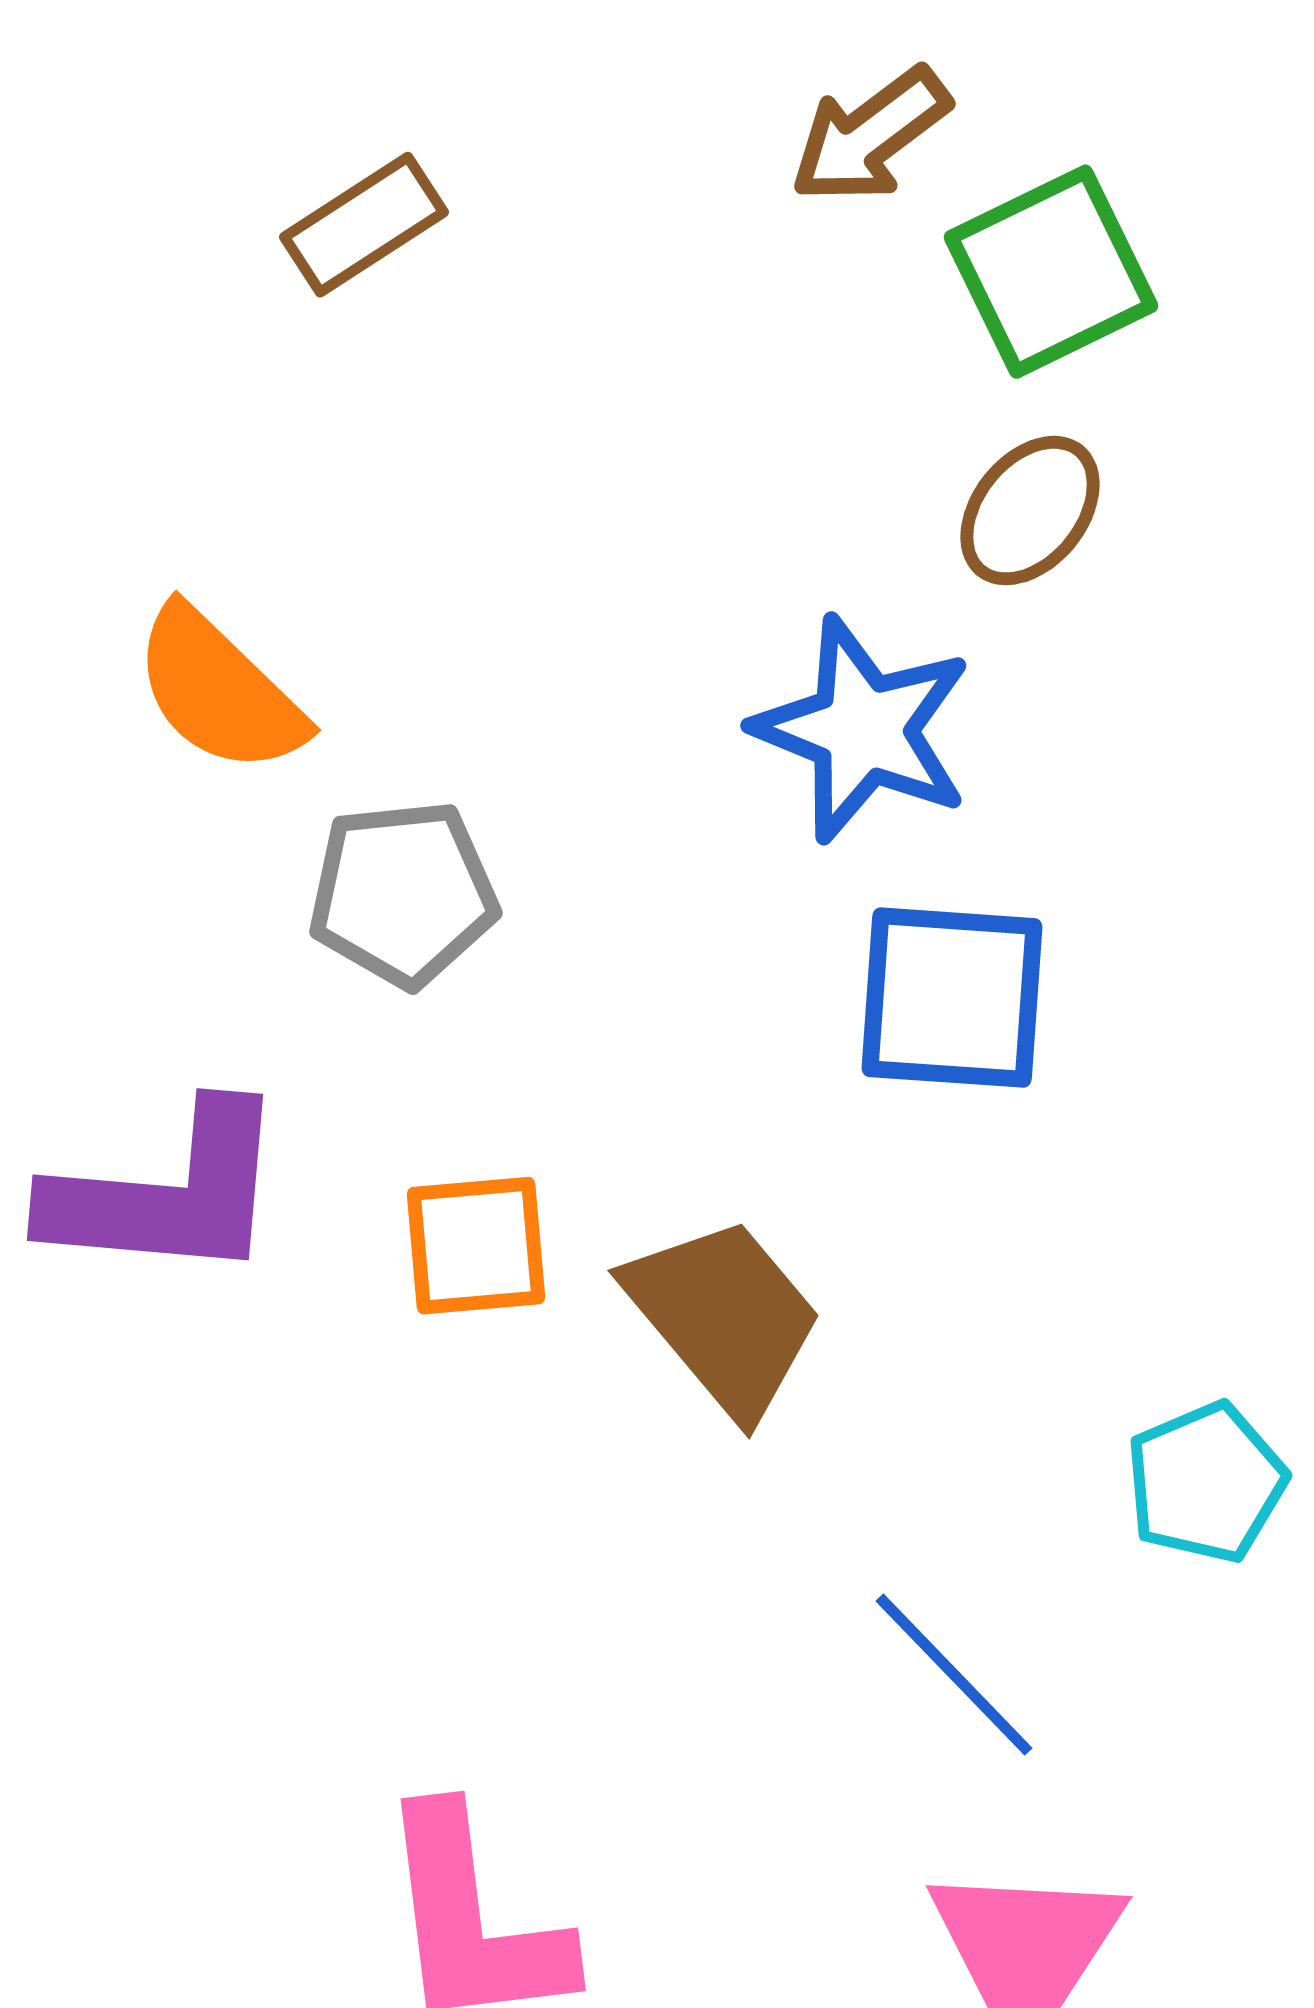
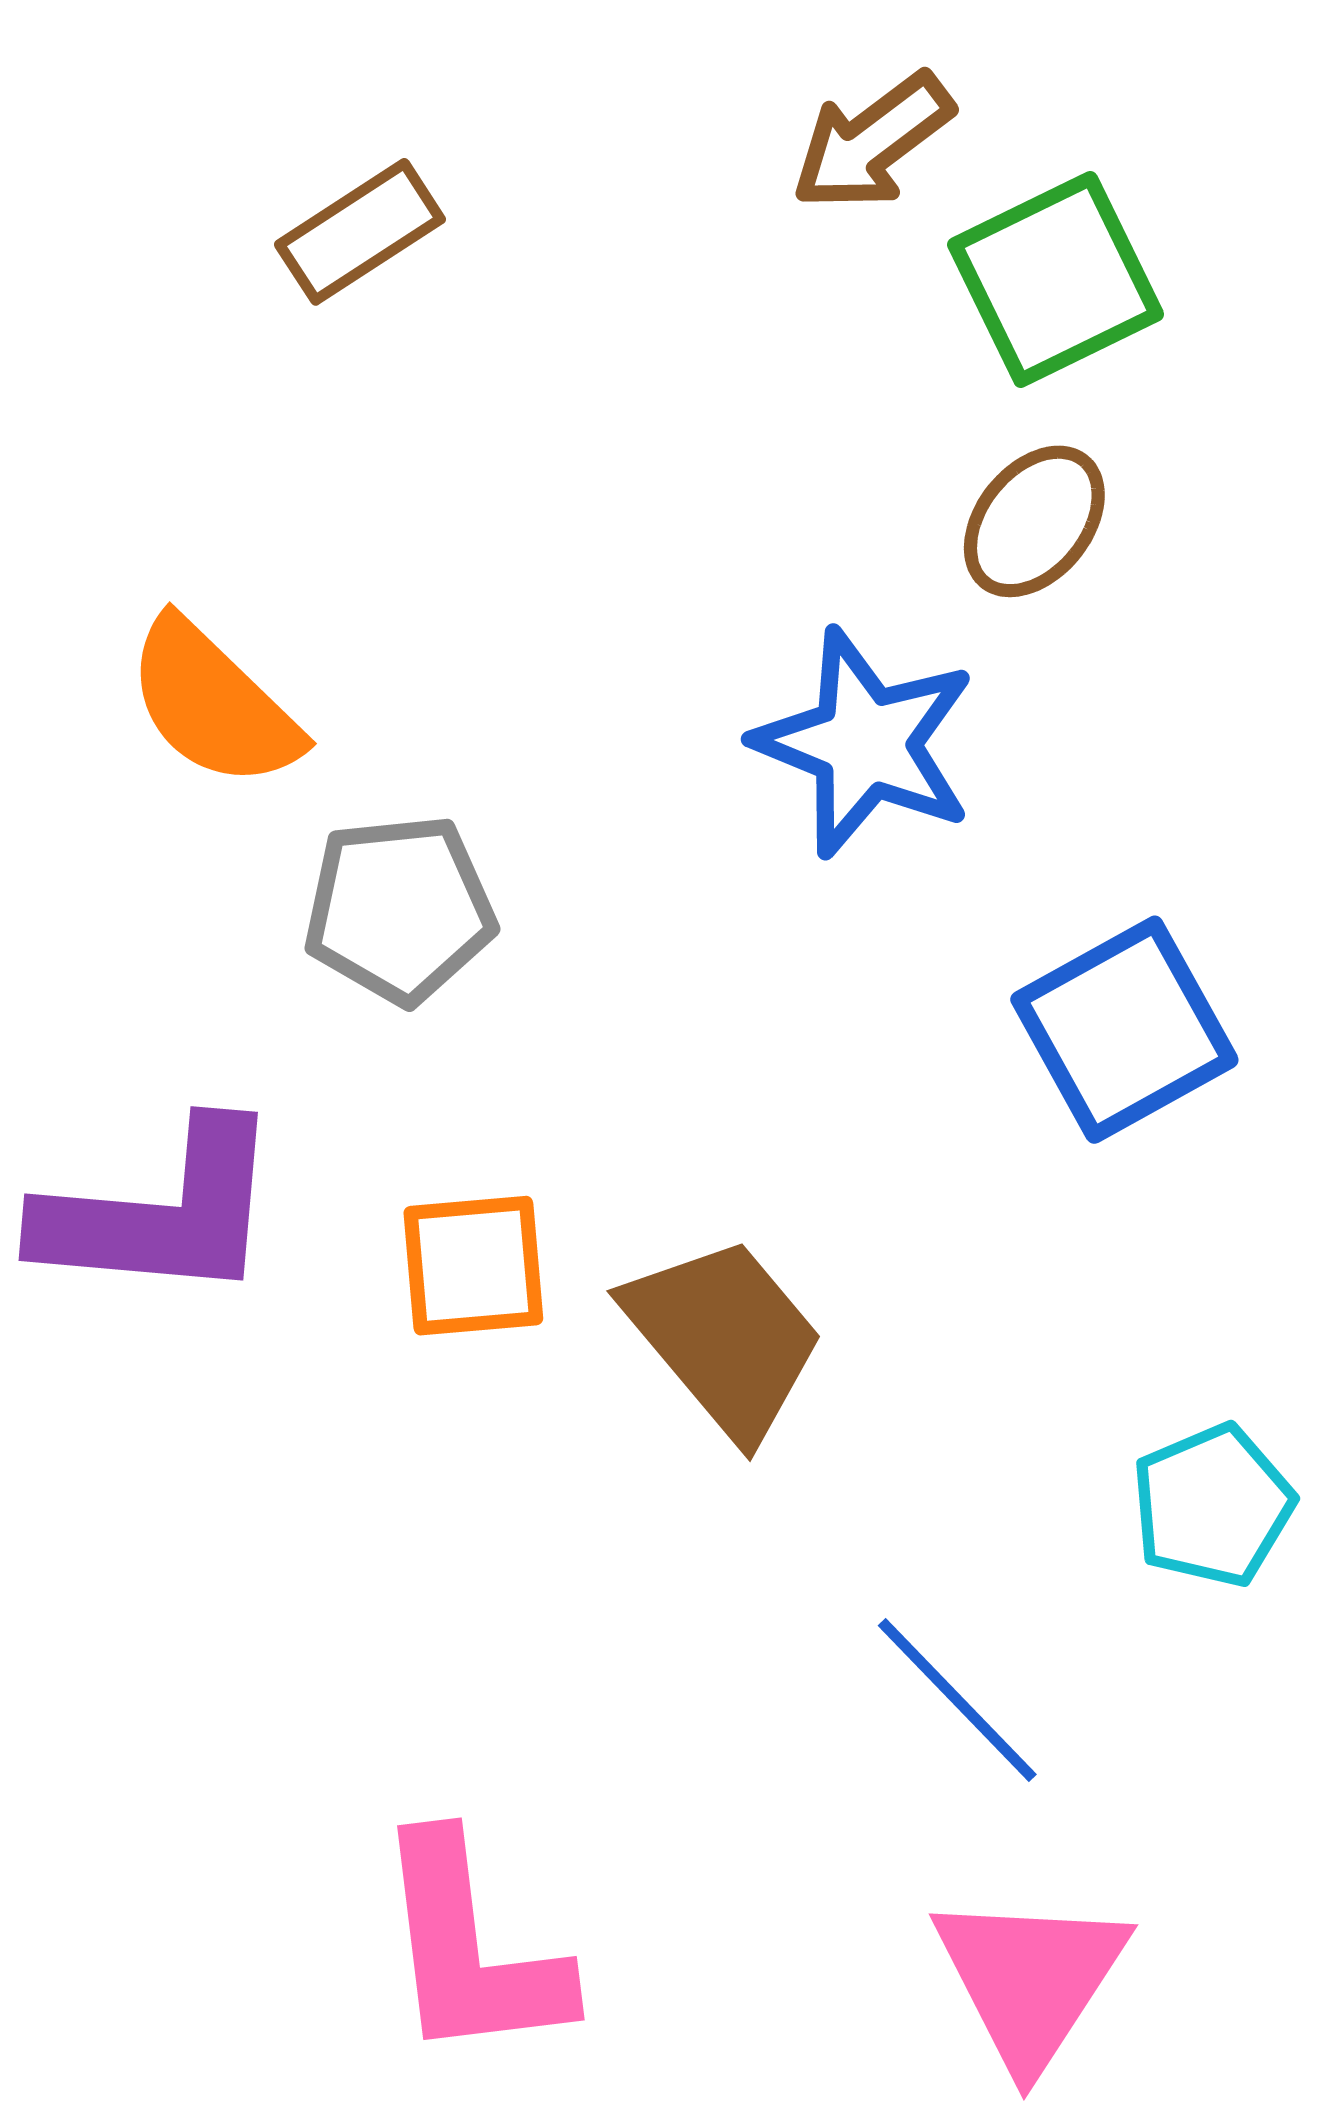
blue square: (952, 998) -> (1124, 1030), moved, turned -33

